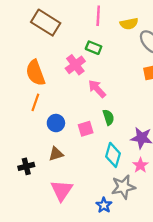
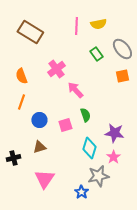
yellow semicircle: (129, 24) -> (98, 24), moved
green rectangle: (94, 48) -> (96, 54), moved, turned 32
orange semicircle: (35, 73) -> (21, 76), size x0.7

